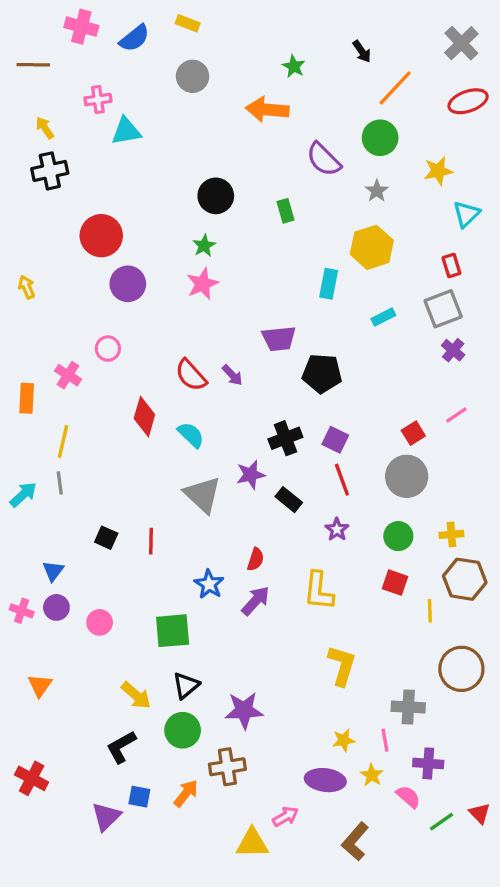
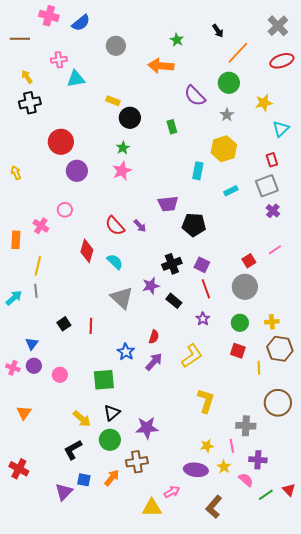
yellow rectangle: (188, 23) -> (113, 101), moved
black square: (106, 538) -> (64, 324), turned 32
yellow L-shape: (319, 591) -> (192, 356), turned -130

